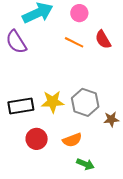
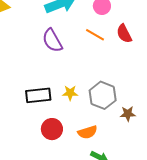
purple semicircle: (16, 42) -> (52, 40), moved
yellow star: (53, 102) -> (70, 93), size x0.7

